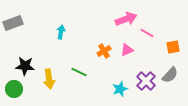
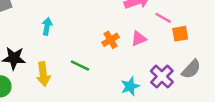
cyan arrow: (61, 32) -> (47, 26), moved
orange square: (173, 47) -> (180, 34), moved

